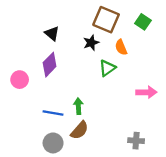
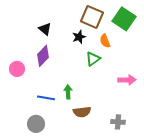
green square: (143, 22) -> (124, 19), size x1.6
brown semicircle: (80, 130) -> (82, 112), moved, turned 42
gray circle: (53, 143) -> (36, 124), moved

